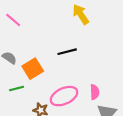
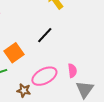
black line: (67, 52) -> (45, 35), turned -30

